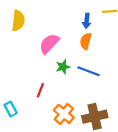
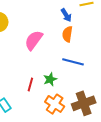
blue arrow: (87, 21) -> (66, 15), turned -32
green star: (63, 67) -> (50, 79), moved

